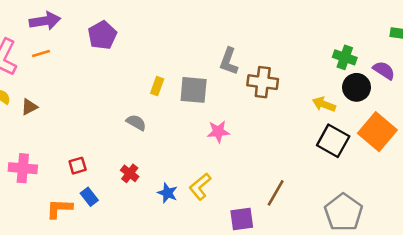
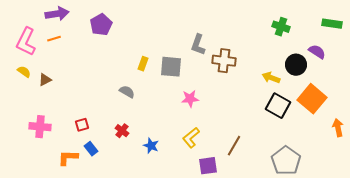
green cross: (345, 57) -> (281, 27), moved
yellow L-shape: (200, 186) -> (191, 138), moved

